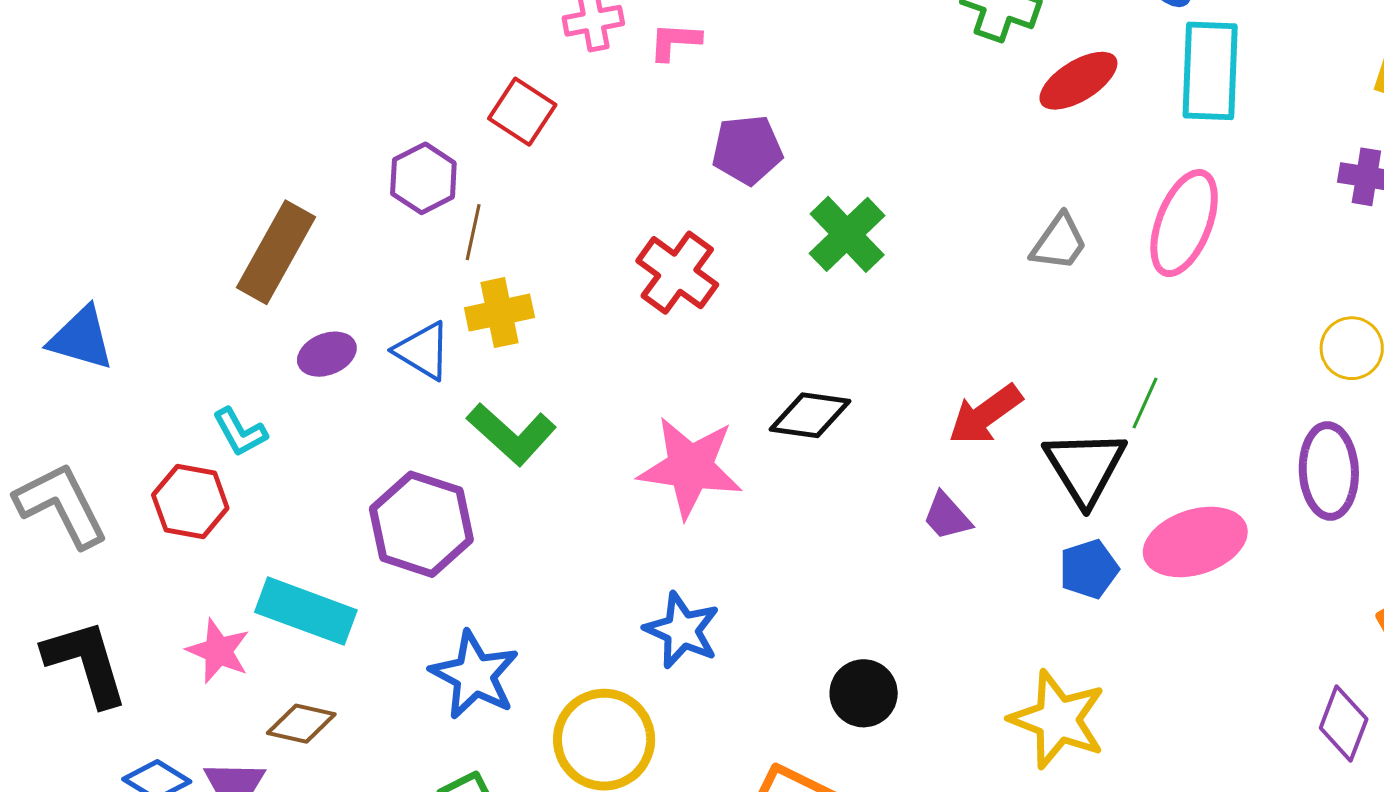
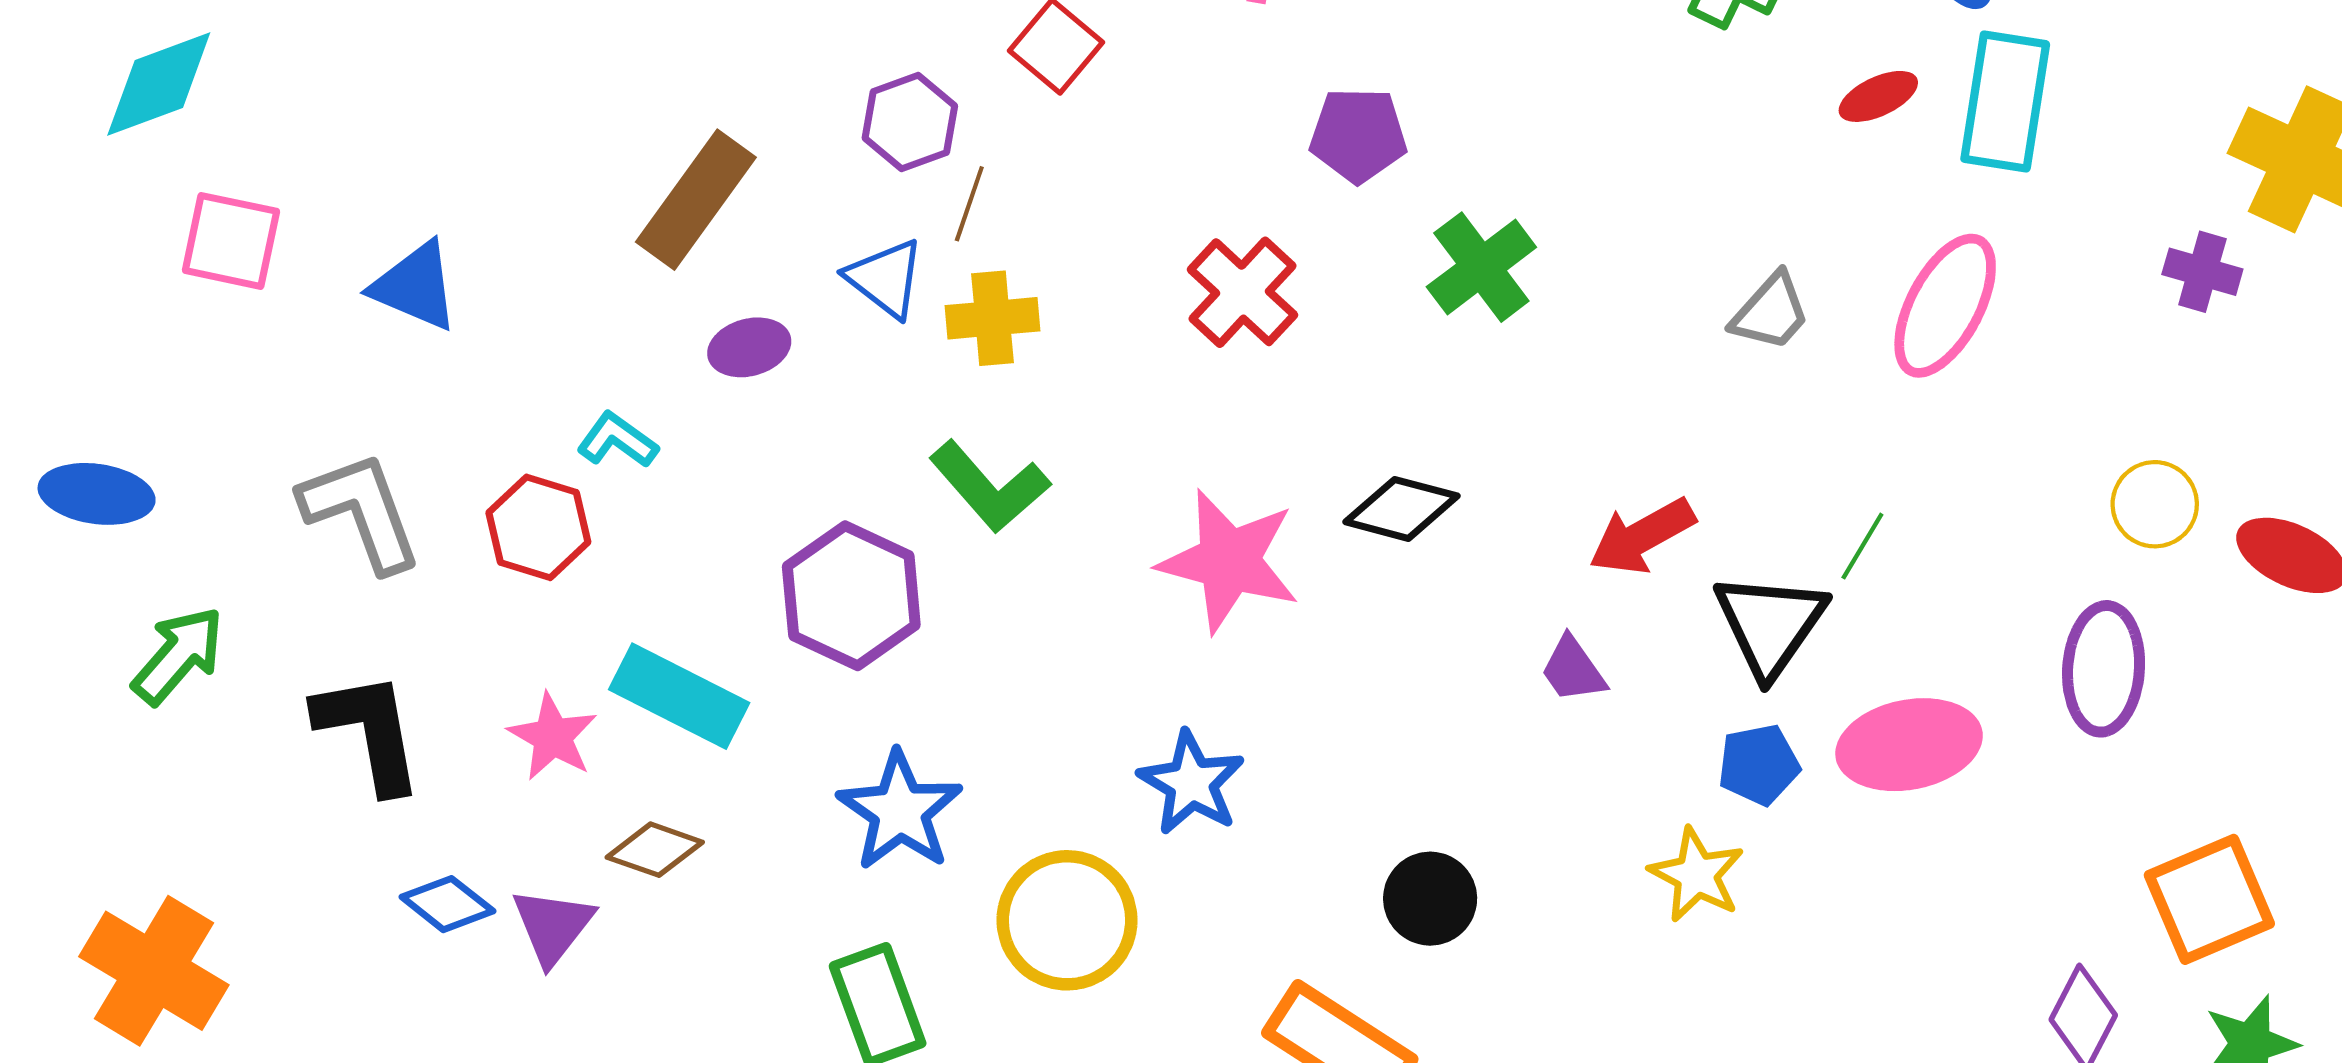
red ellipse: (1078, 81) -> (1878, 96), moved, size x0.7
blue triangle: (423, 351) -> (885, 278), moved
cyan L-shape: (240, 432) -> (617, 440), turned 148
yellow star: (1058, 719) -> (1697, 875), moved, size x0.7

